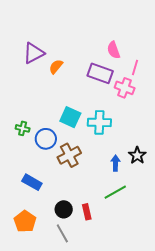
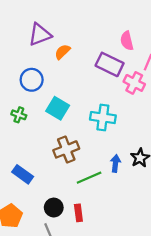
cyan square: (70, 117) -> (58, 108), moved
blue circle: (46, 139) -> (32, 80), moved
green line: (115, 192) -> (89, 178), moved

